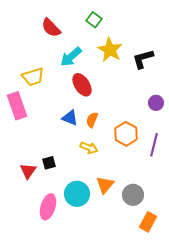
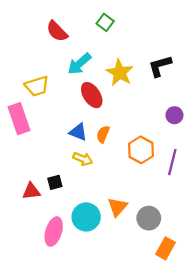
yellow star: (110, 50) -> (120, 73), moved
yellow arrow: (89, 148) -> (83, 159), moved
red triangle: (28, 171) -> (31, 191), turned 48

